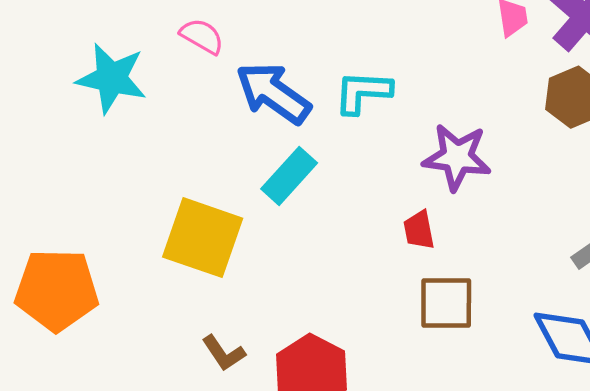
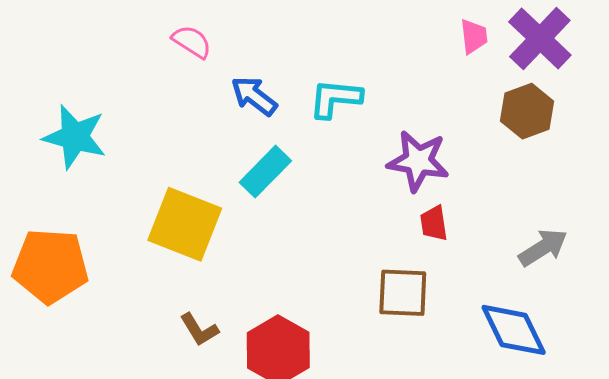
cyan star: (112, 78) -> (75, 137), moved
blue arrow: (273, 93) -> (254, 96), size x0.7
red trapezoid: (419, 230) -> (434, 223), moved

